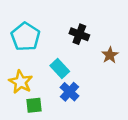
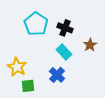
cyan pentagon: (25, 37) -> (36, 24), moved
cyan rectangle: (60, 68) -> (64, 52), moved

